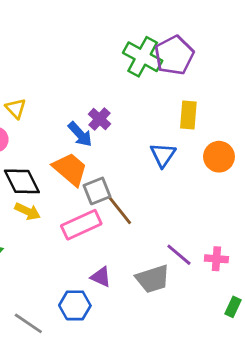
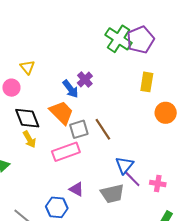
blue triangle: (163, 155) -> (124, 165), moved
brown line: (119, 210) -> (103, 129), moved
yellow arrow: (28, 211) -> (29, 139), turned 30

